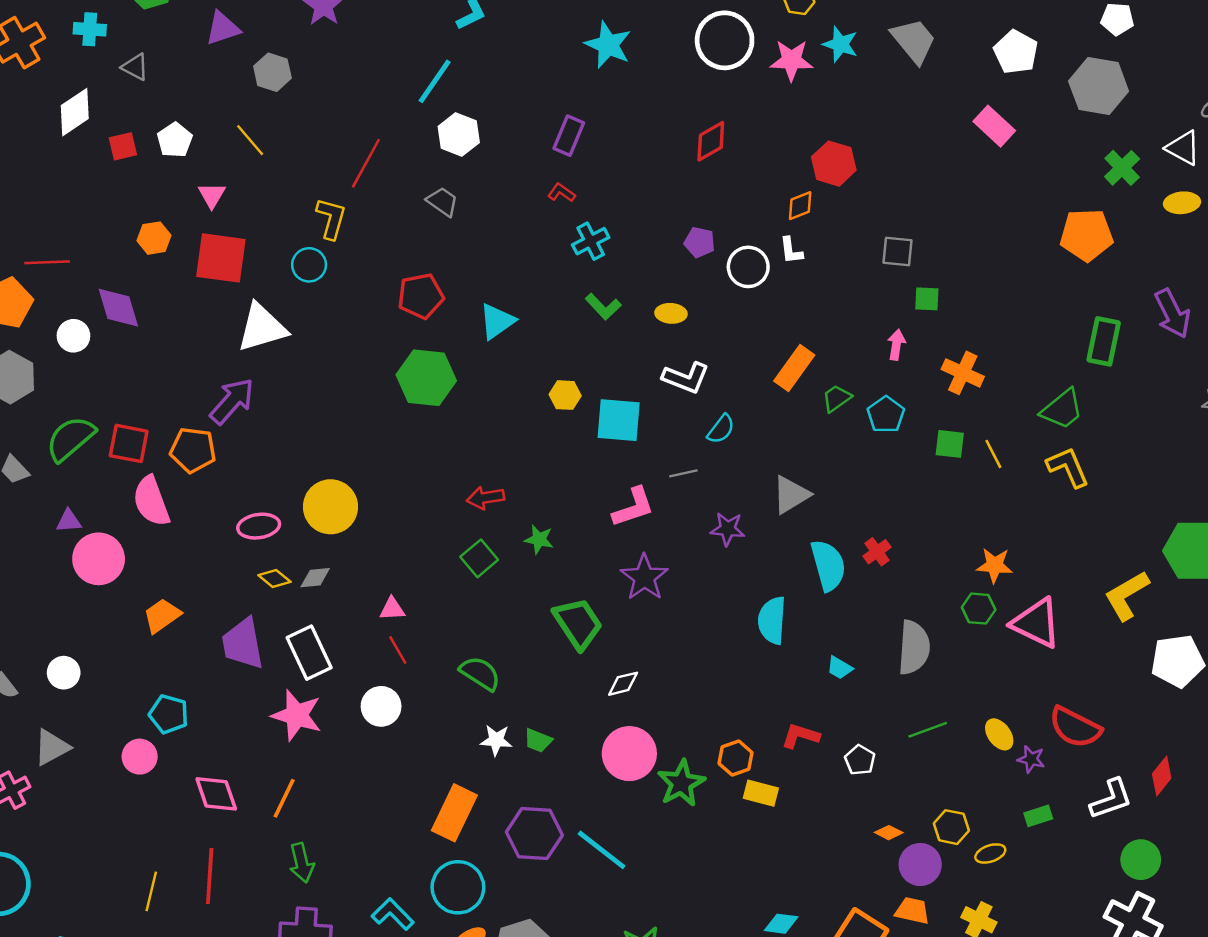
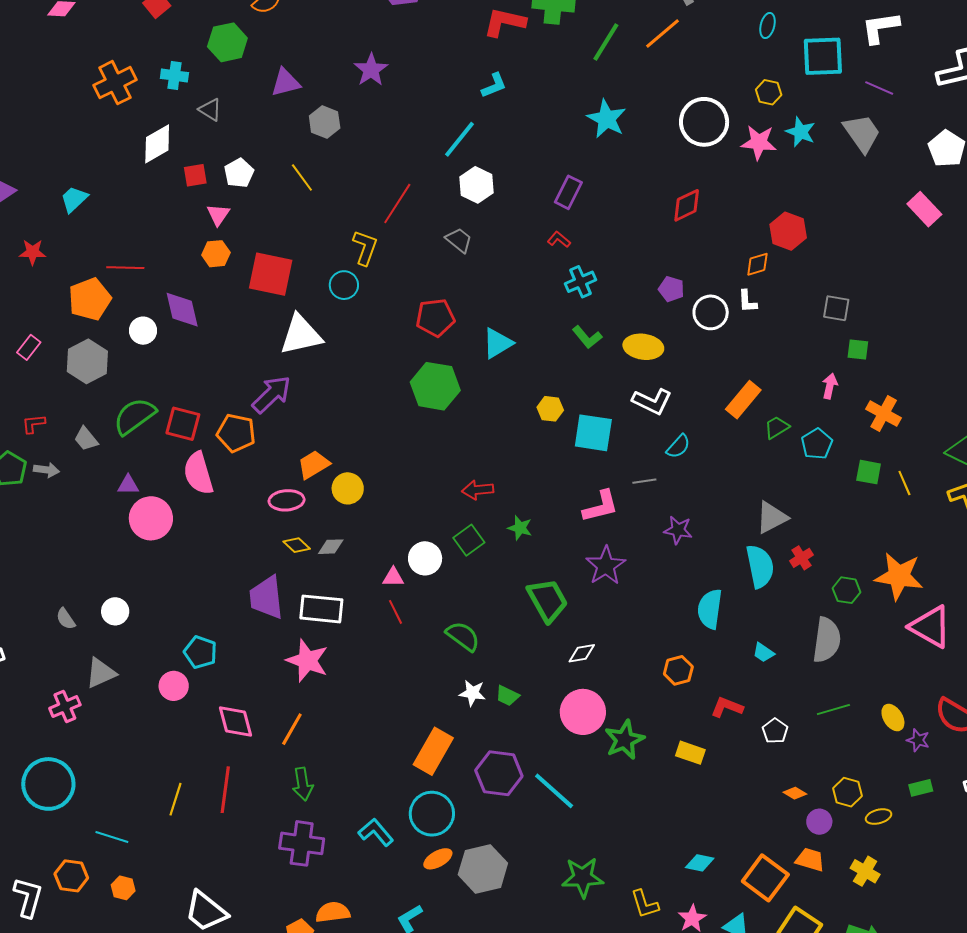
pink triangle: (212, 195) -> (218, 215), moved
yellow ellipse: (671, 313) -> (643, 347), size x1.5
gray triangle: (791, 495) -> (772, 517), moved
yellow circle: (331, 507) -> (348, 488), size x0.7
orange star: (995, 565) -> (899, 576), size x1.6
green hexagon: (979, 609) -> (847, 590), moved
orange trapezoid: (162, 616) -> (314, 465), moved
white rectangle: (309, 653) -> (321, 609), turned -63
white circle: (381, 706) -> (425, 558), moved
orange hexagon: (736, 758) -> (678, 670), moved
purple circle: (920, 865) -> (819, 822), size x0.7

